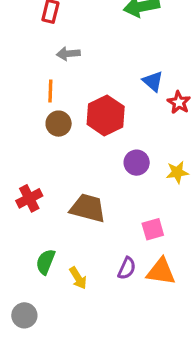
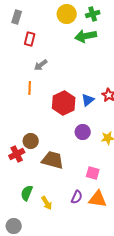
gray arrow: (68, 54) -> (41, 65), turned -32
blue triangle: (153, 81) -> (88, 100), moved, turned 40
brown circle: (59, 124) -> (31, 141), moved
pink square: (153, 229) -> (93, 173), turned 32

